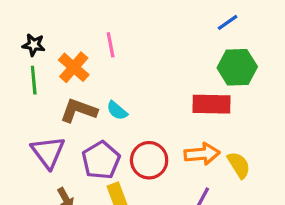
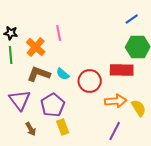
red circle: (149, 160) -> (90, 81), moved

